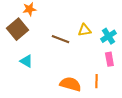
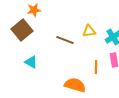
orange line: (96, 81) -> (96, 67), moved

